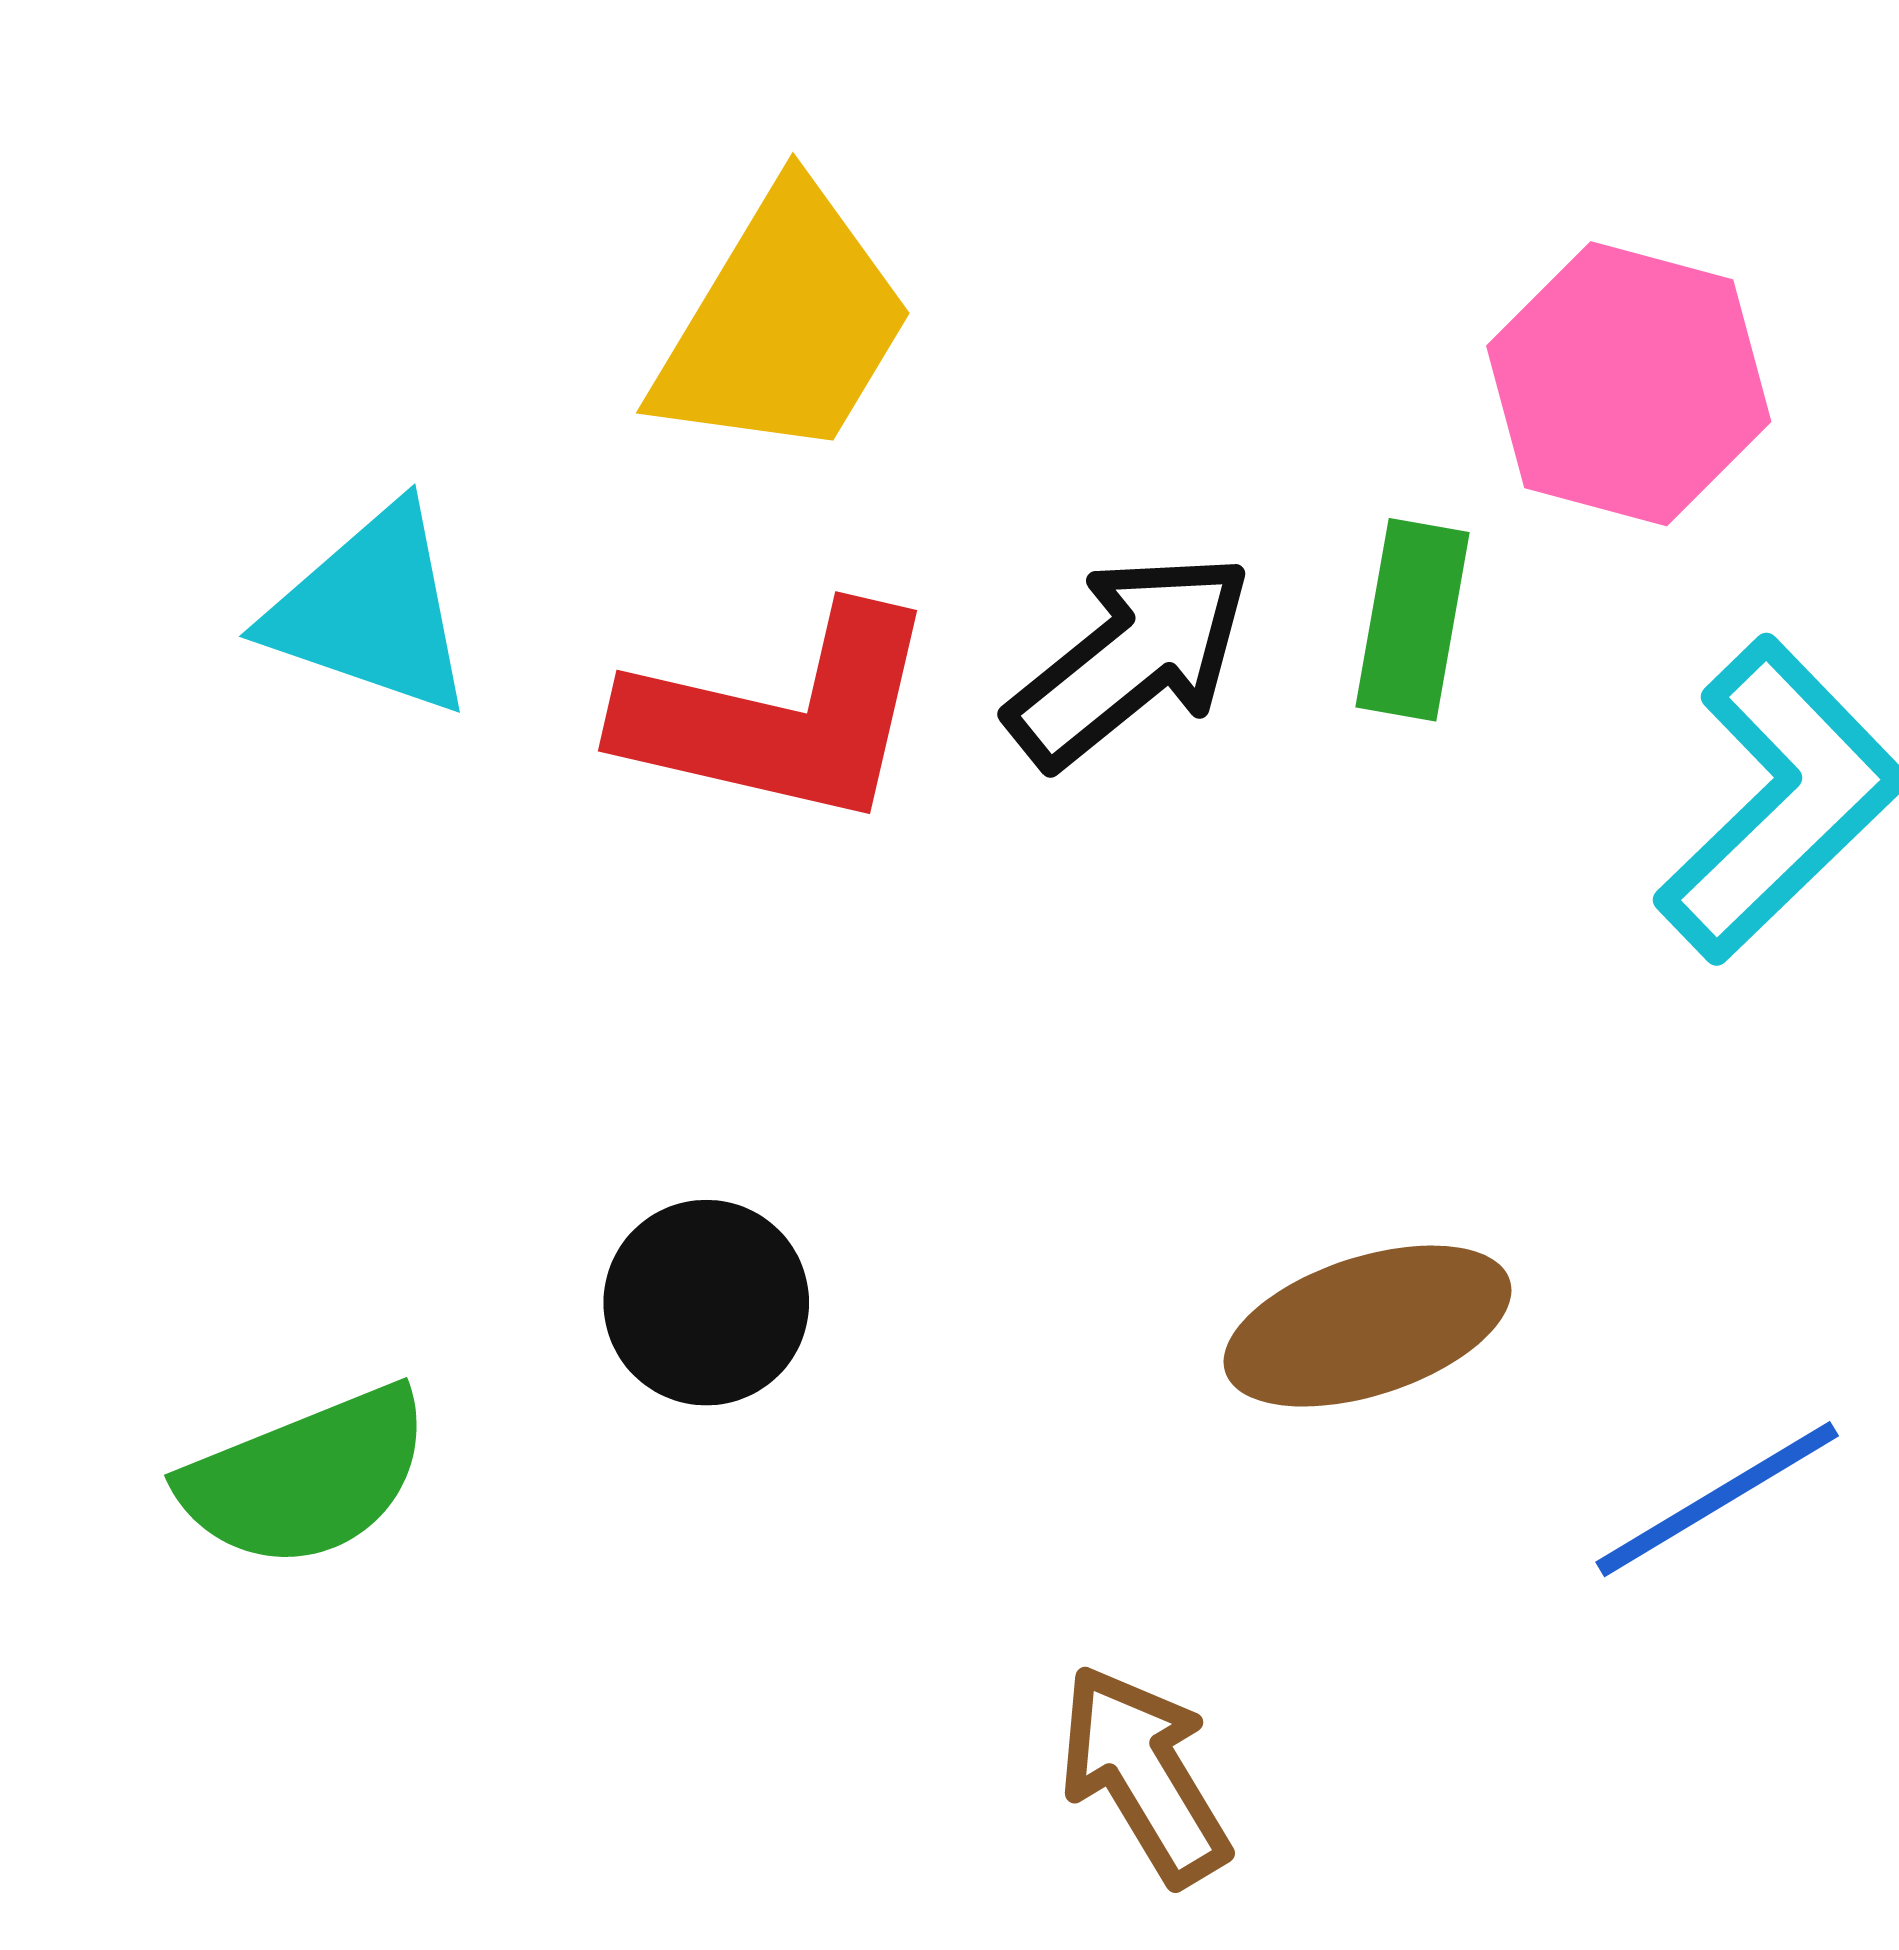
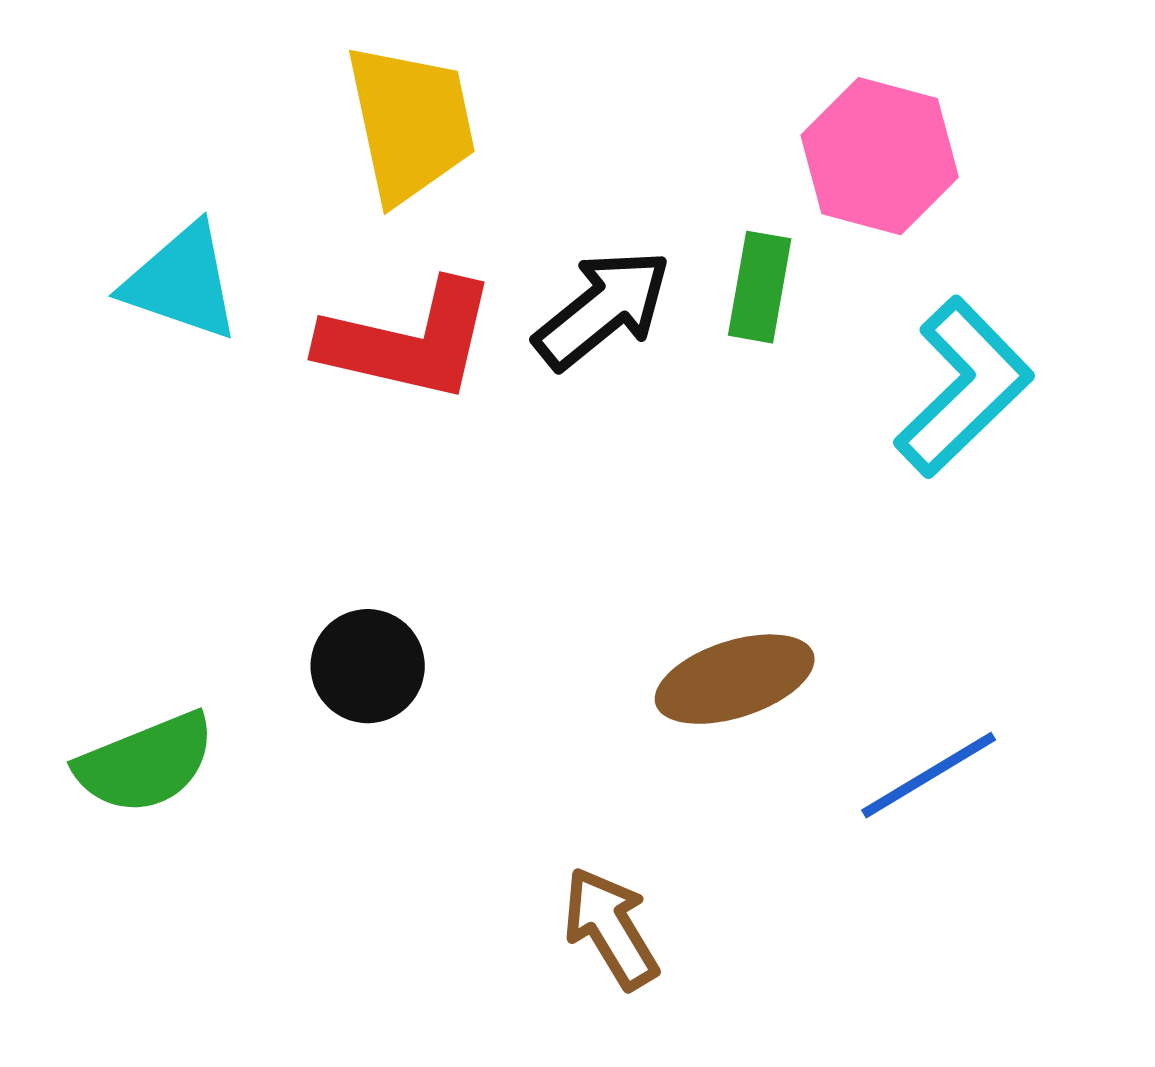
yellow trapezoid: (784, 324) -> (411, 123), turned -43

